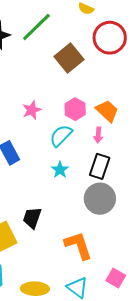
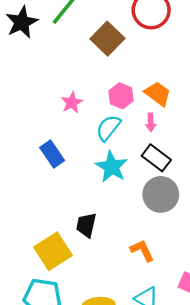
black rectangle: (100, 166) -> (156, 158), turned -65
cyan star: (60, 170) -> (112, 167), size x1.6
orange L-shape: (78, 245) -> (142, 250), size x0.7

